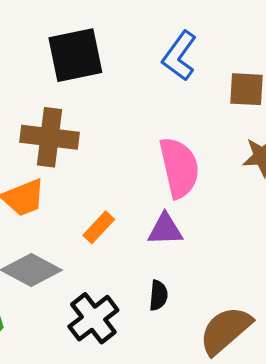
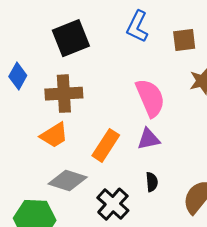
orange rectangle: (99, 227) -> (106, 145), size x1.5

